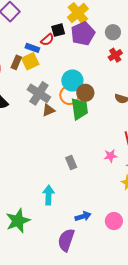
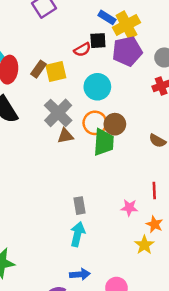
blue rectangle: (32, 48) -> (107, 17), moved
cyan circle: (72, 80) -> (97, 87), moved
cyan arrow: (49, 195) -> (78, 234), moved

